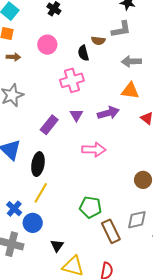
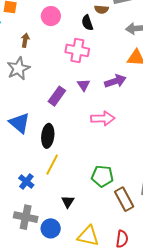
brown arrow: (13, 57) -> (25, 40), moved, turned -80
pink cross: (72, 80) -> (77, 50), turned 30
blue circle: (33, 223) -> (51, 228), moved
black triangle: (57, 246) -> (68, 202), moved

